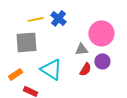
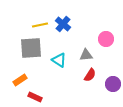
pink circle: (101, 33) -> (106, 39), size x0.6
purple circle: (102, 61) -> (113, 84), moved
cyan triangle: (51, 69) -> (59, 60), moved, size x0.7

